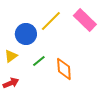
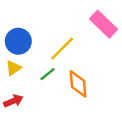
yellow line: (51, 21) -> (62, 49), moved
blue circle: (26, 34) -> (18, 41), moved

